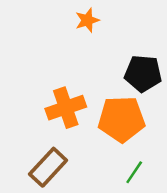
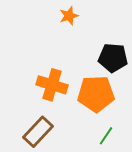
orange cross: (66, 108) -> (52, 85), turned 36

